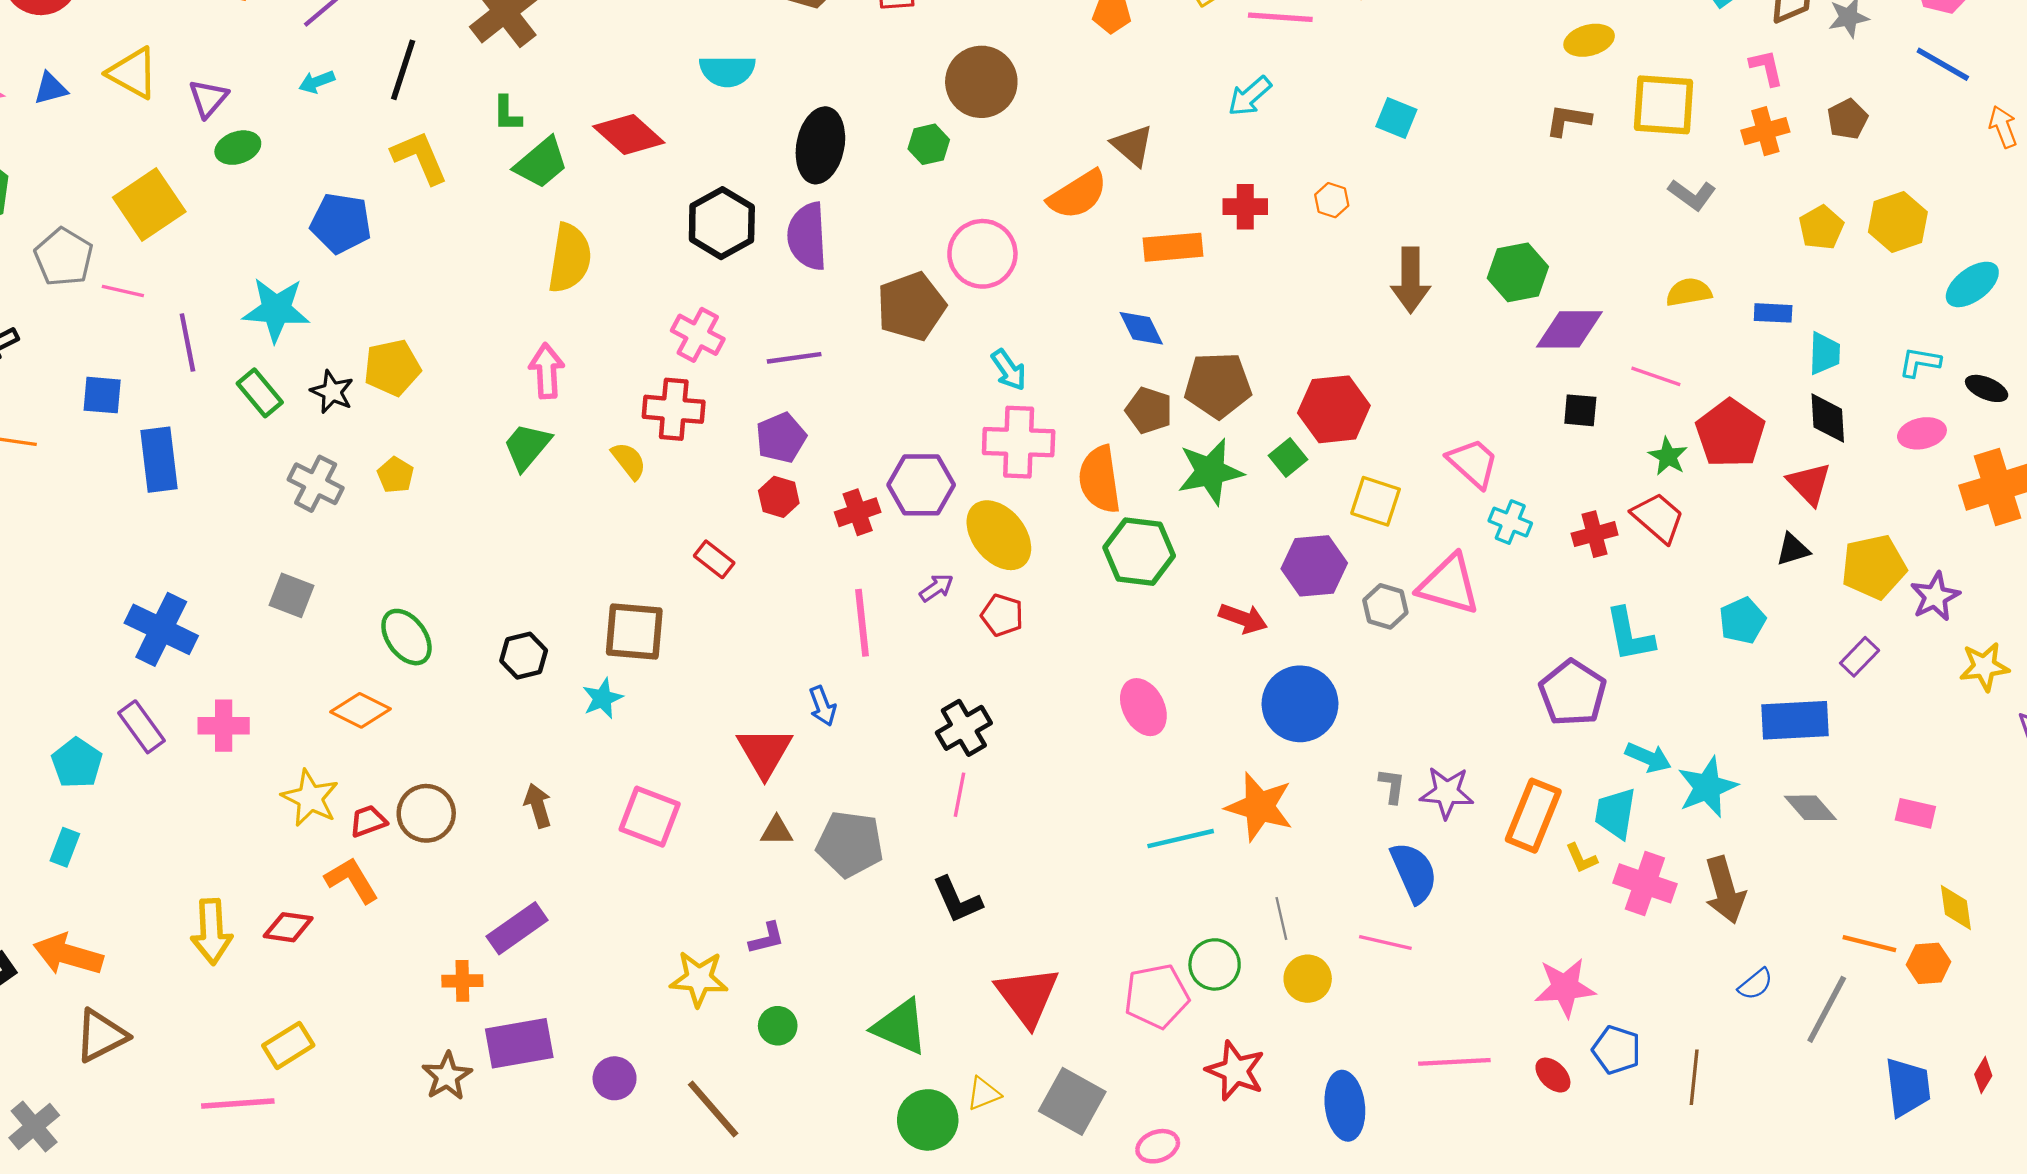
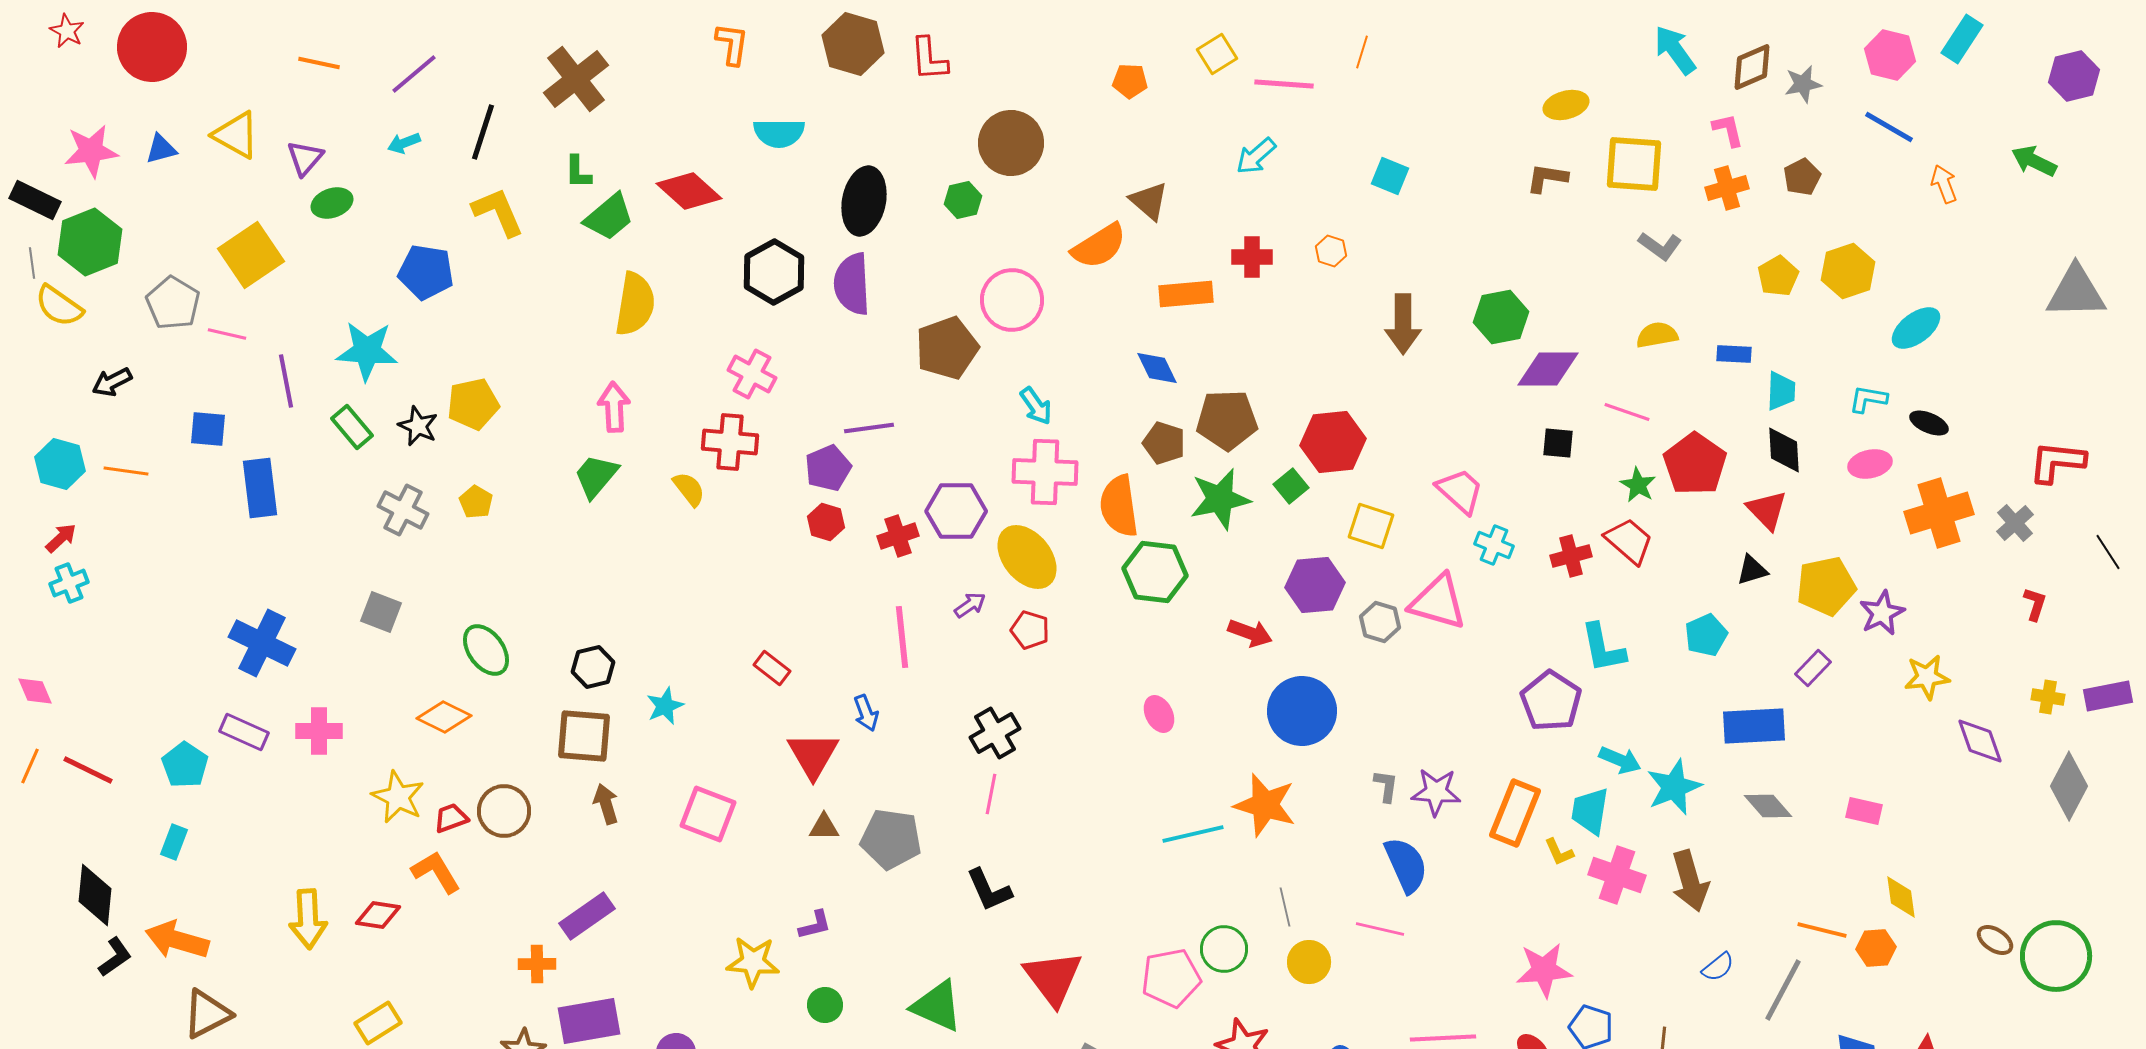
purple line: (794, 358) -> (869, 428), moved
red rectangle: (714, 559) -> (772, 668), moved
brown square: (634, 632) -> (584, 736), moved
pink ellipse: (1143, 707) -> (1159, 714), size x0.7
purple rectangle: (141, 727) -> (244, 732), turned -30

